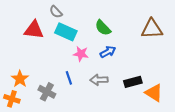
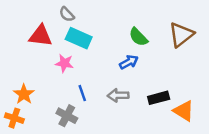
green semicircle: (103, 28) -> (138, 37), moved
brown triangle: (152, 29) -> (181, 35), turned -35
pink star: (81, 54) -> (64, 63), moved
gray cross: (47, 92) -> (67, 116), moved

